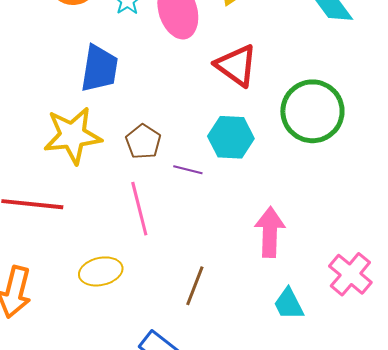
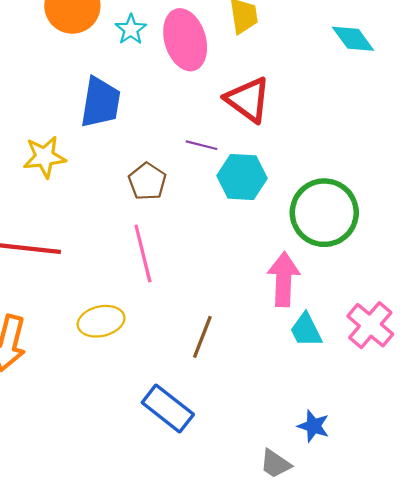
green circle: (312, 111) -> (324, 213), moved
yellow star: (72, 135) -> (45, 157), moved, size x0.7
purple line: (188, 170) -> (202, 145), moved
cyan trapezoid: (289, 304) -> (306, 330), moved

